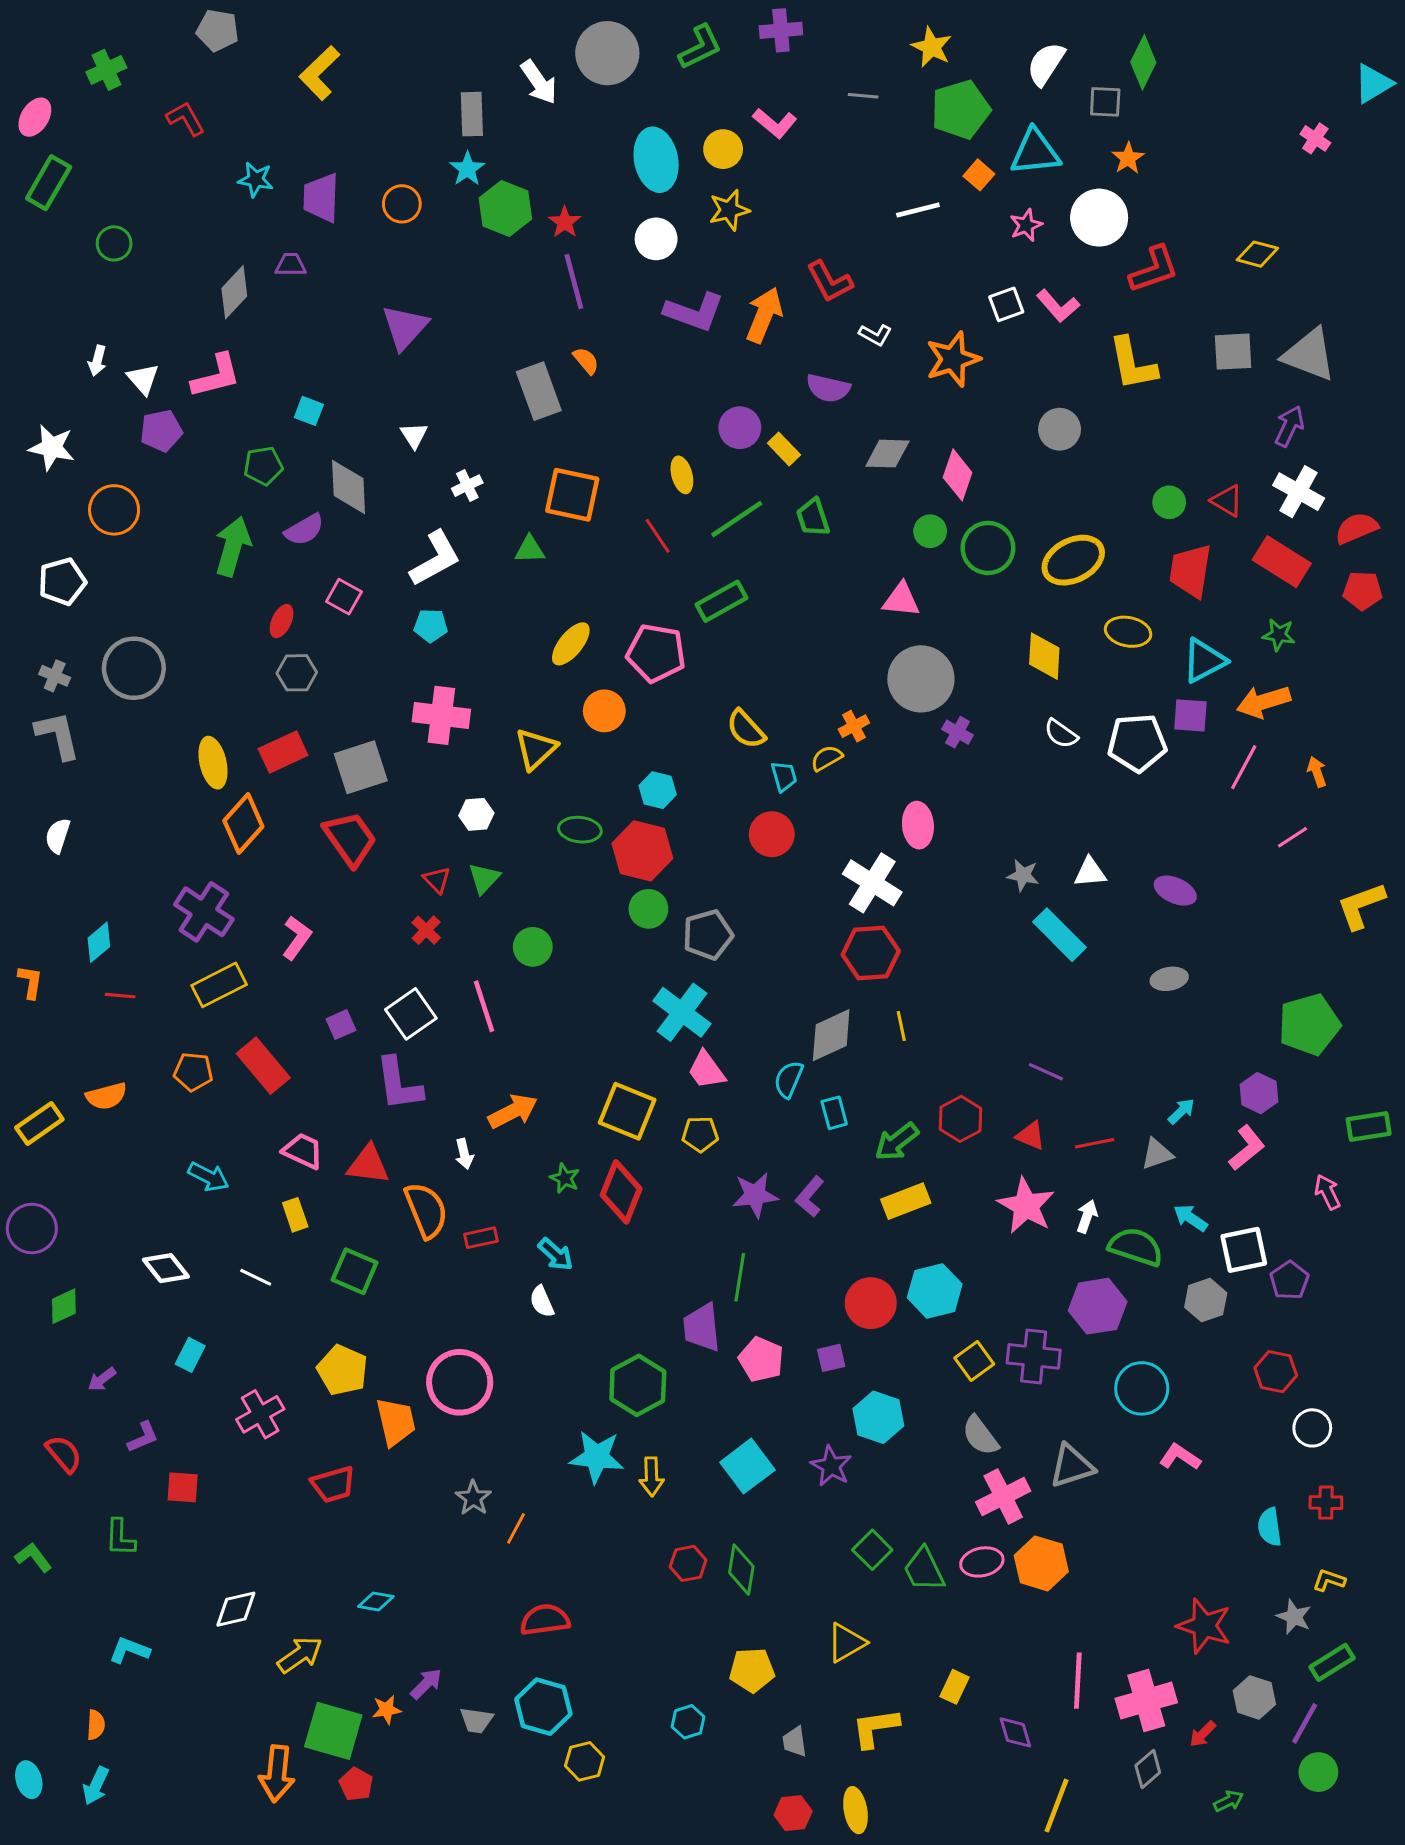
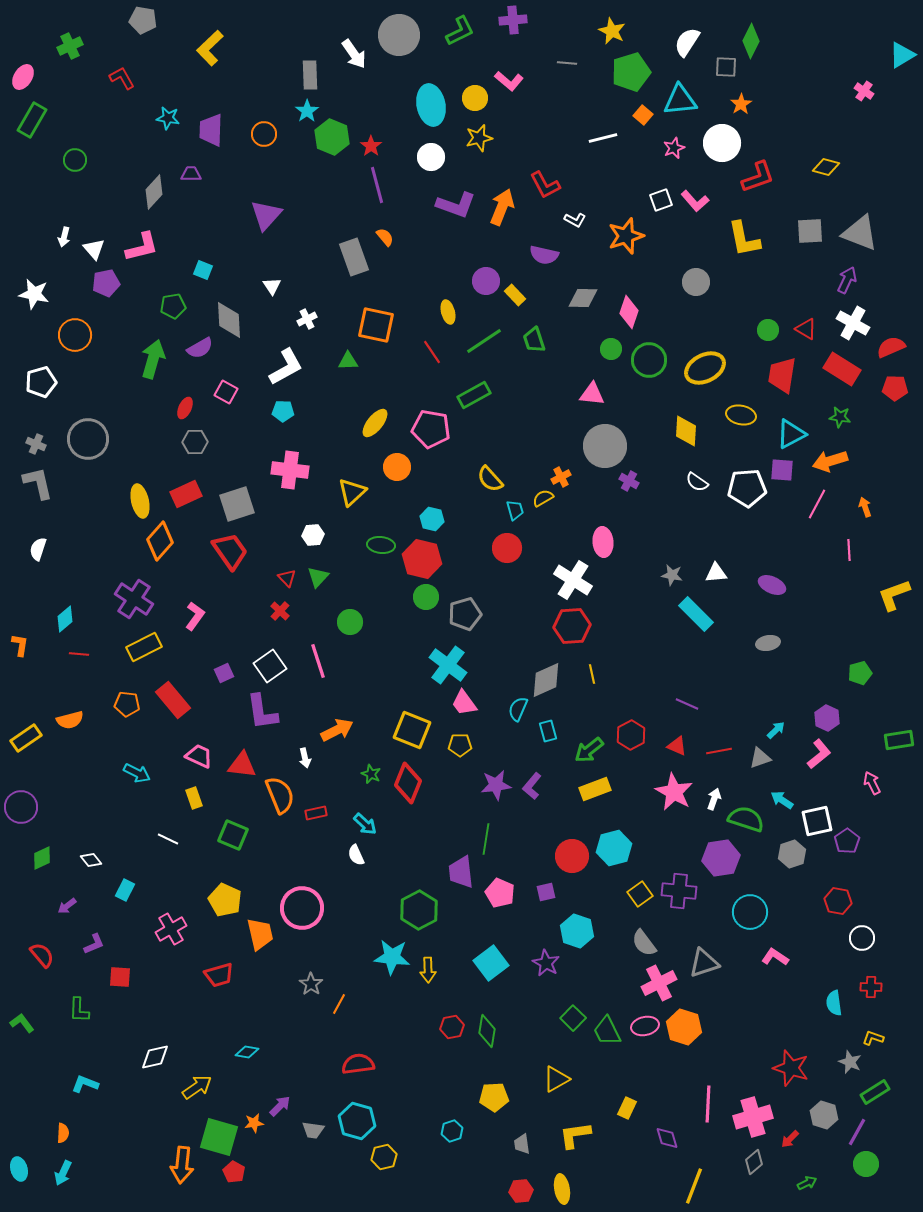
pink line: (1292, 837) -> (849, 550), turned -60
green pentagon: (1309, 1025) -> (860, 673), size x0.6
white diamond: (166, 1268) -> (91, 860), moved, size x0.7

